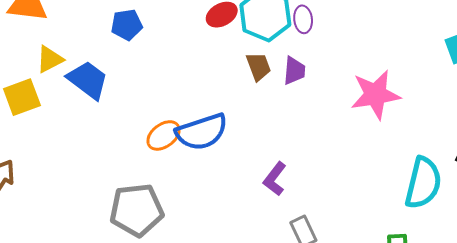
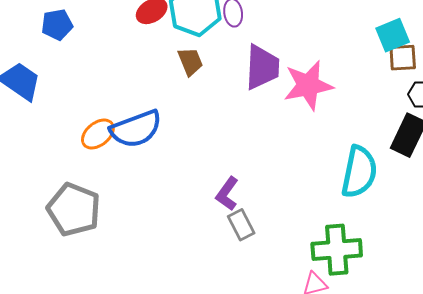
purple trapezoid: (294, 71) -> (262, 67), moved, size x1.6
purple L-shape: (275, 179) -> (227, 194), moved
gray pentagon: (137, 210) -> (74, 209), turned 30

